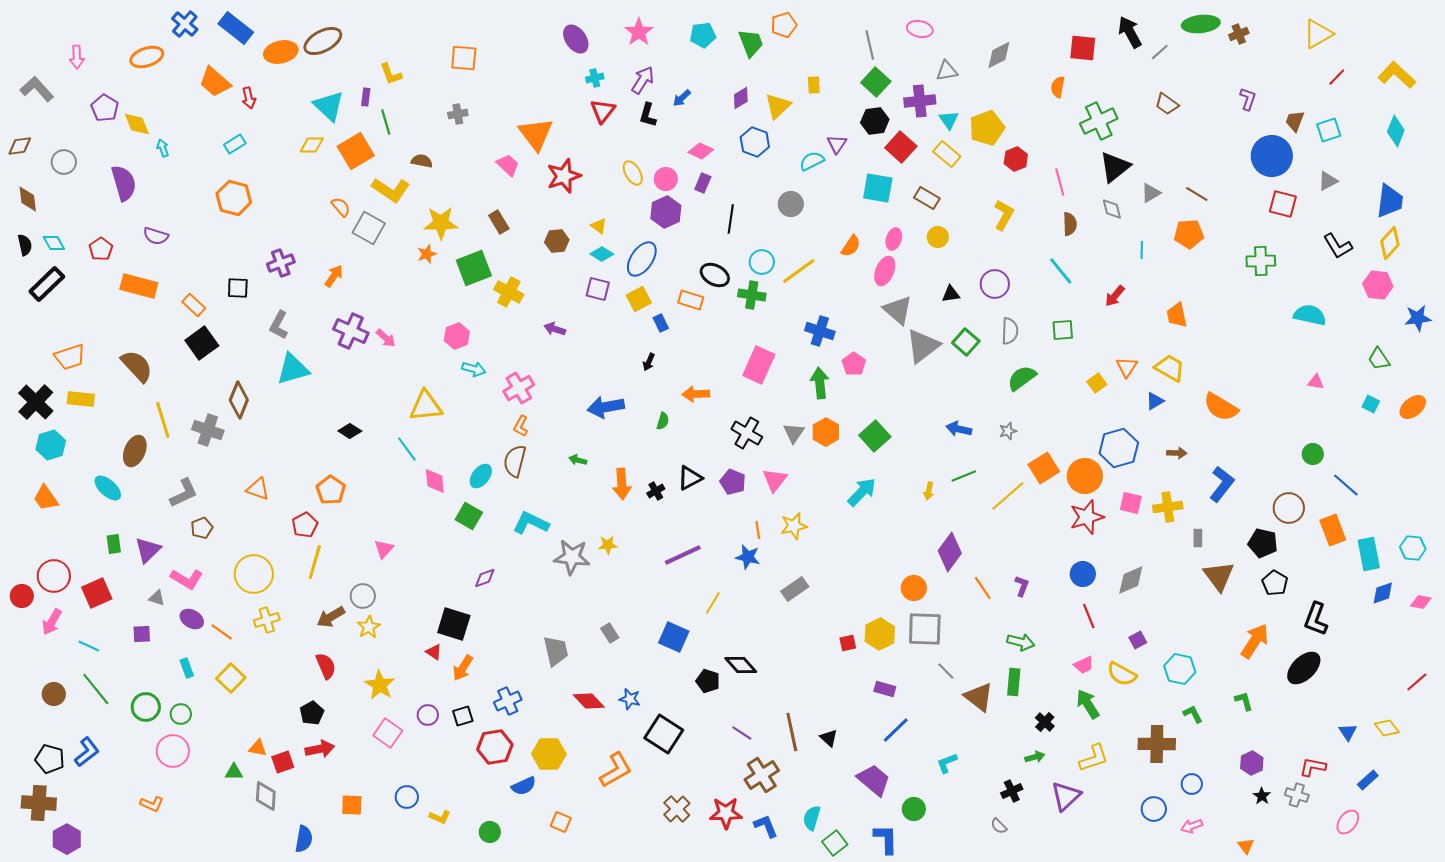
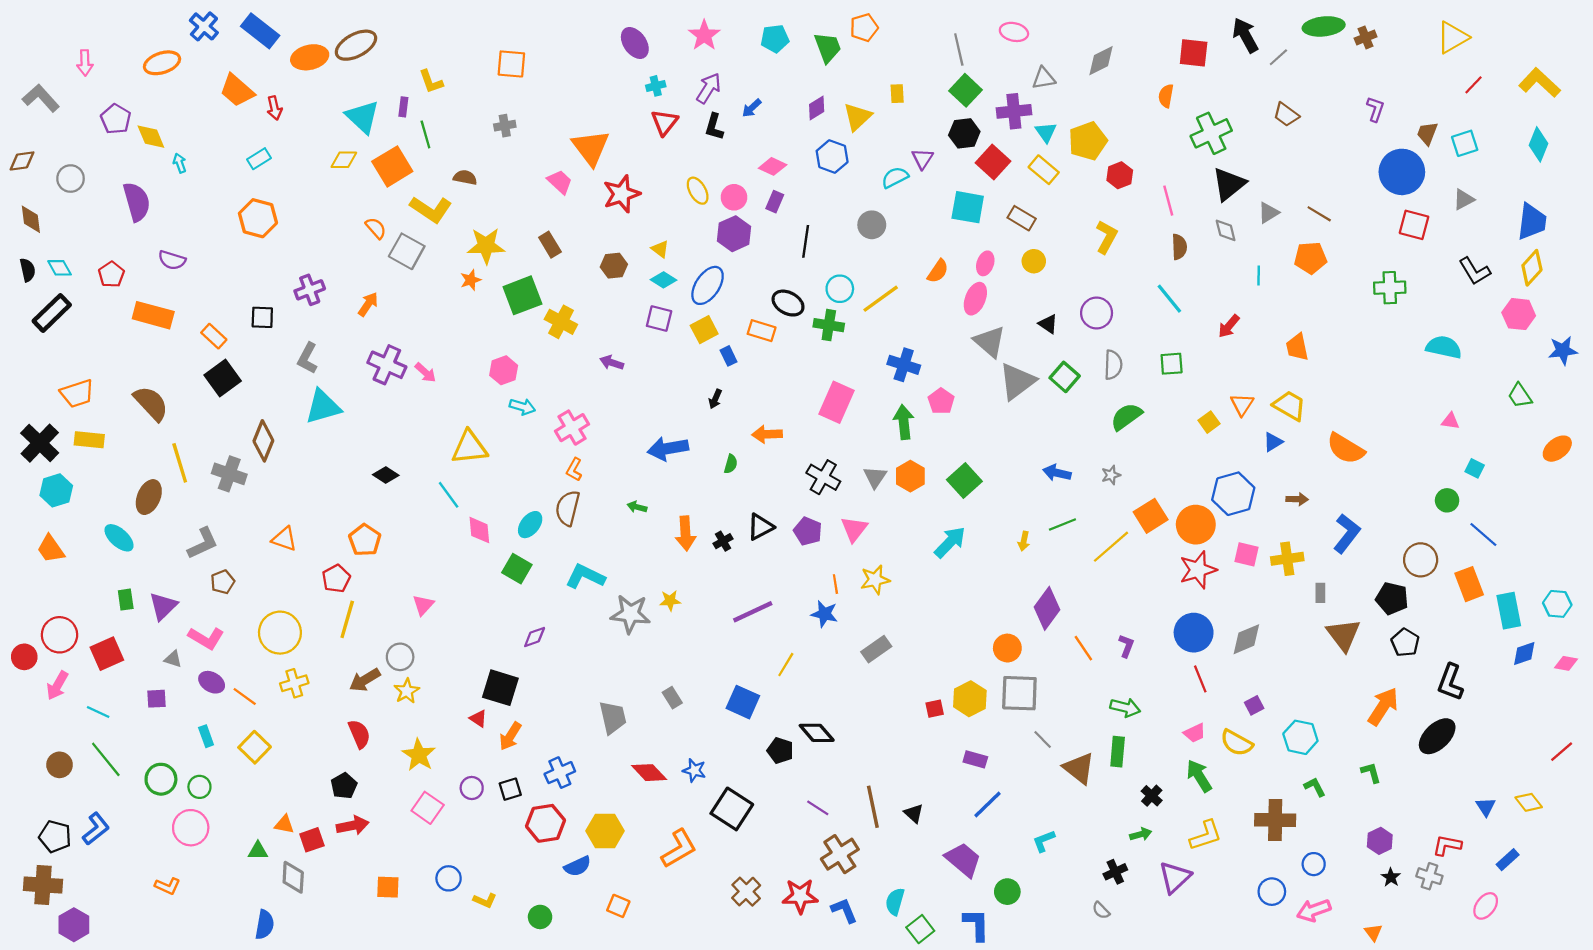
black triangle: (951, 294) -> (1048, 324), turned 42
cyan square: (1371, 404) -> (1475, 468), moved
blue circle: (1083, 574) -> (1194, 633), size x1.4
pink arrow: (1192, 826) -> (1314, 910), size x1.4
blue semicircle: (304, 839) -> (265, 925), moved

